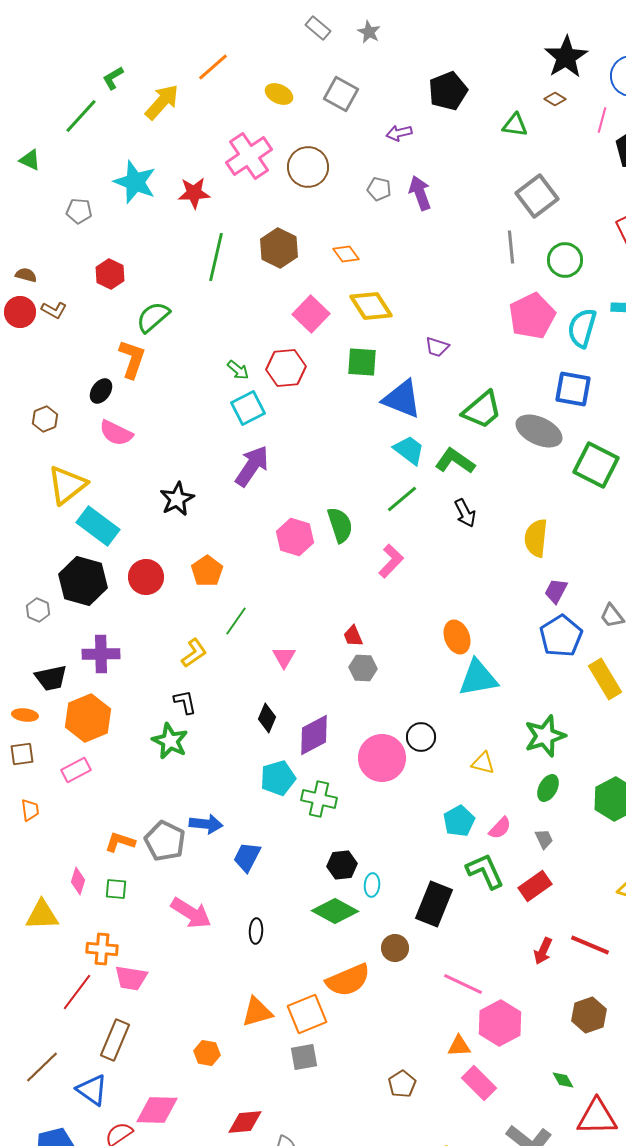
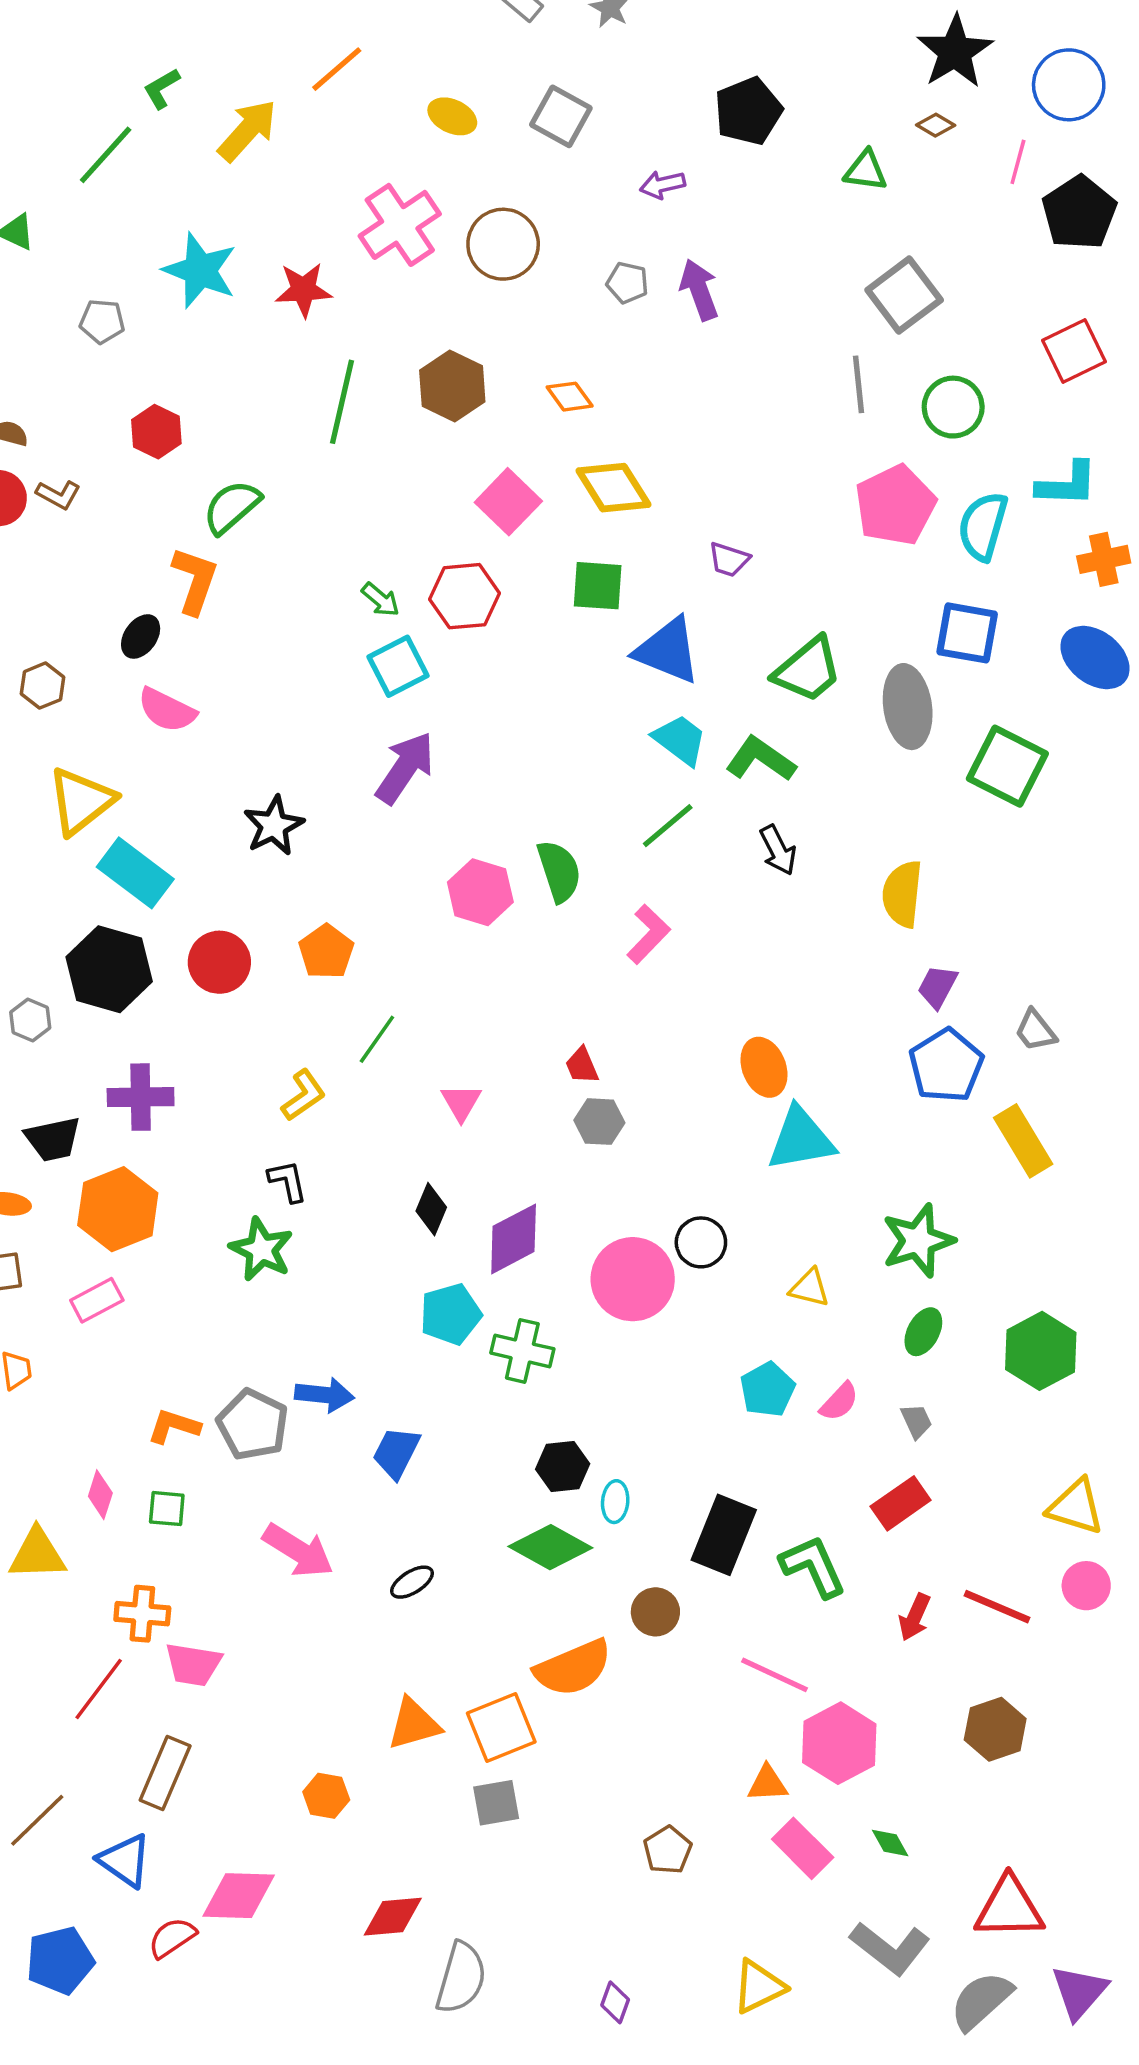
gray ellipse: (539, 431) -> (908, 707), turned 57
green L-shape: (485, 871) -> (813, 1566), moved
black ellipse: (256, 931) -> (412, 1582), turned 55
green diamond: (563, 1080) -> (890, 1843), moved

